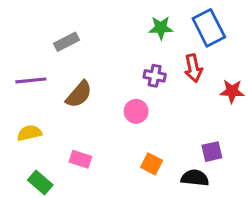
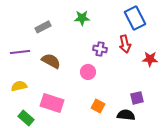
green star: (161, 28) -> (82, 18), moved
brown semicircle: (79, 94) -> (51, 61), turned -102
pink rectangle: (80, 159) -> (52, 103), size x1.6

